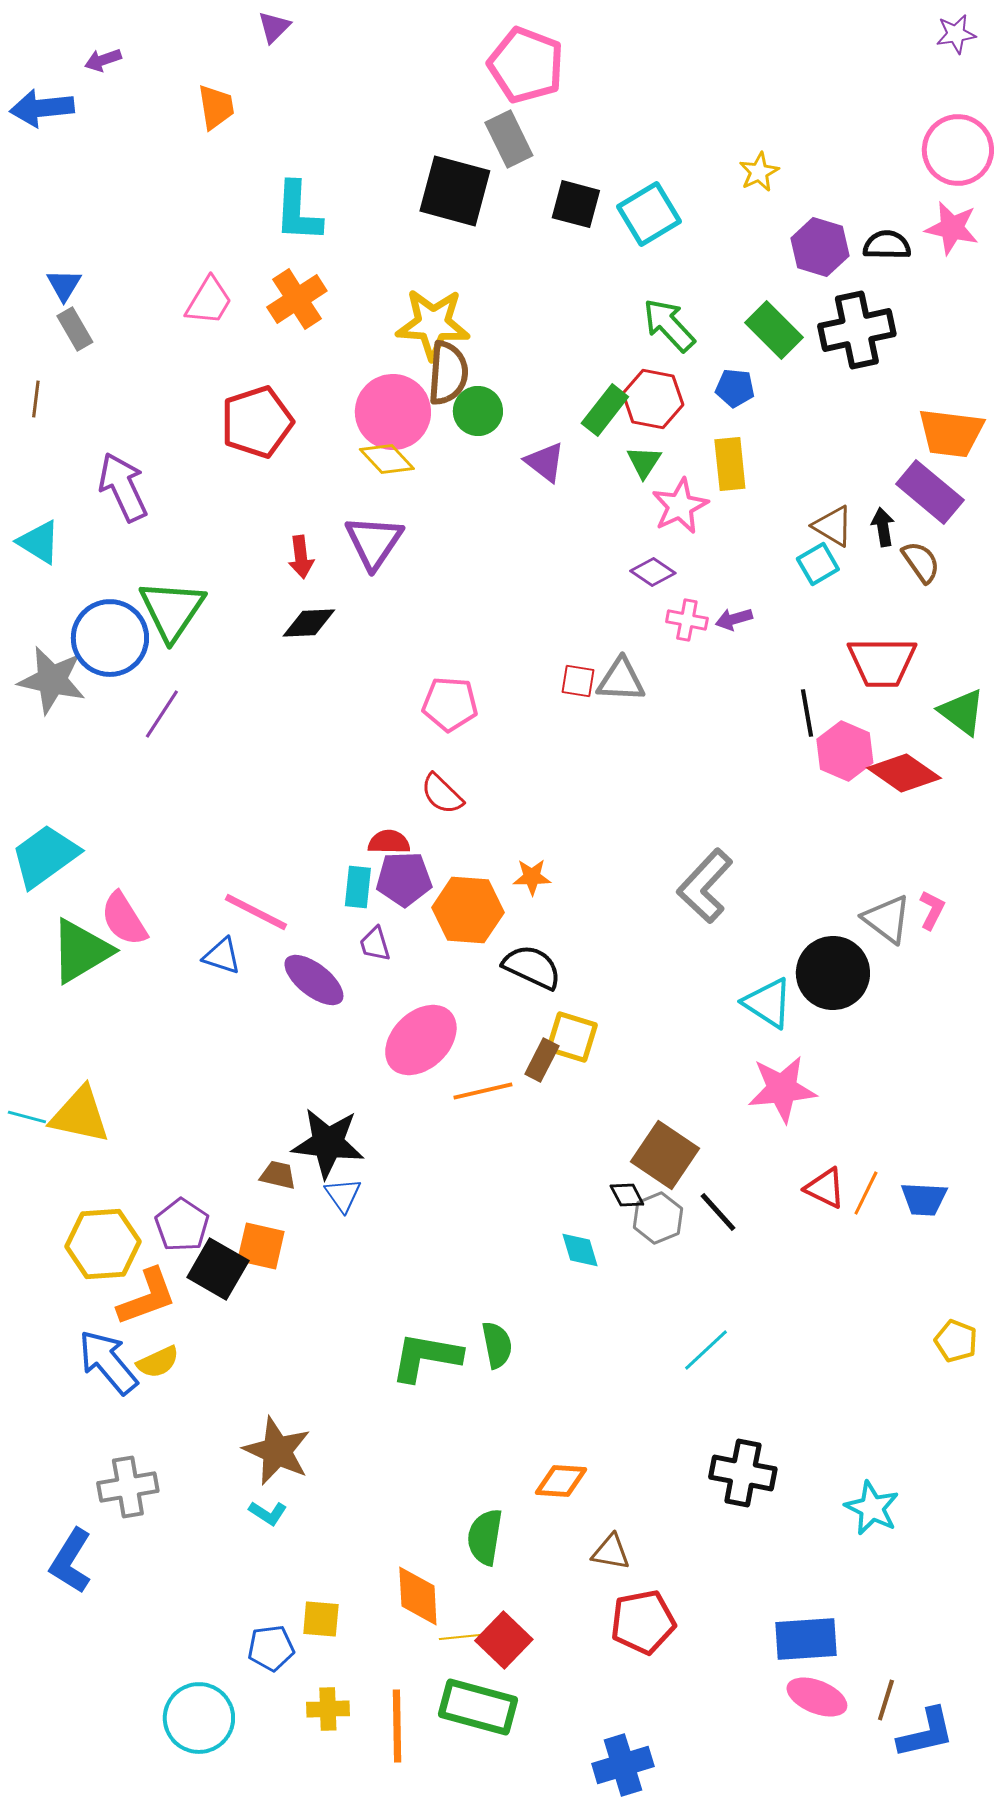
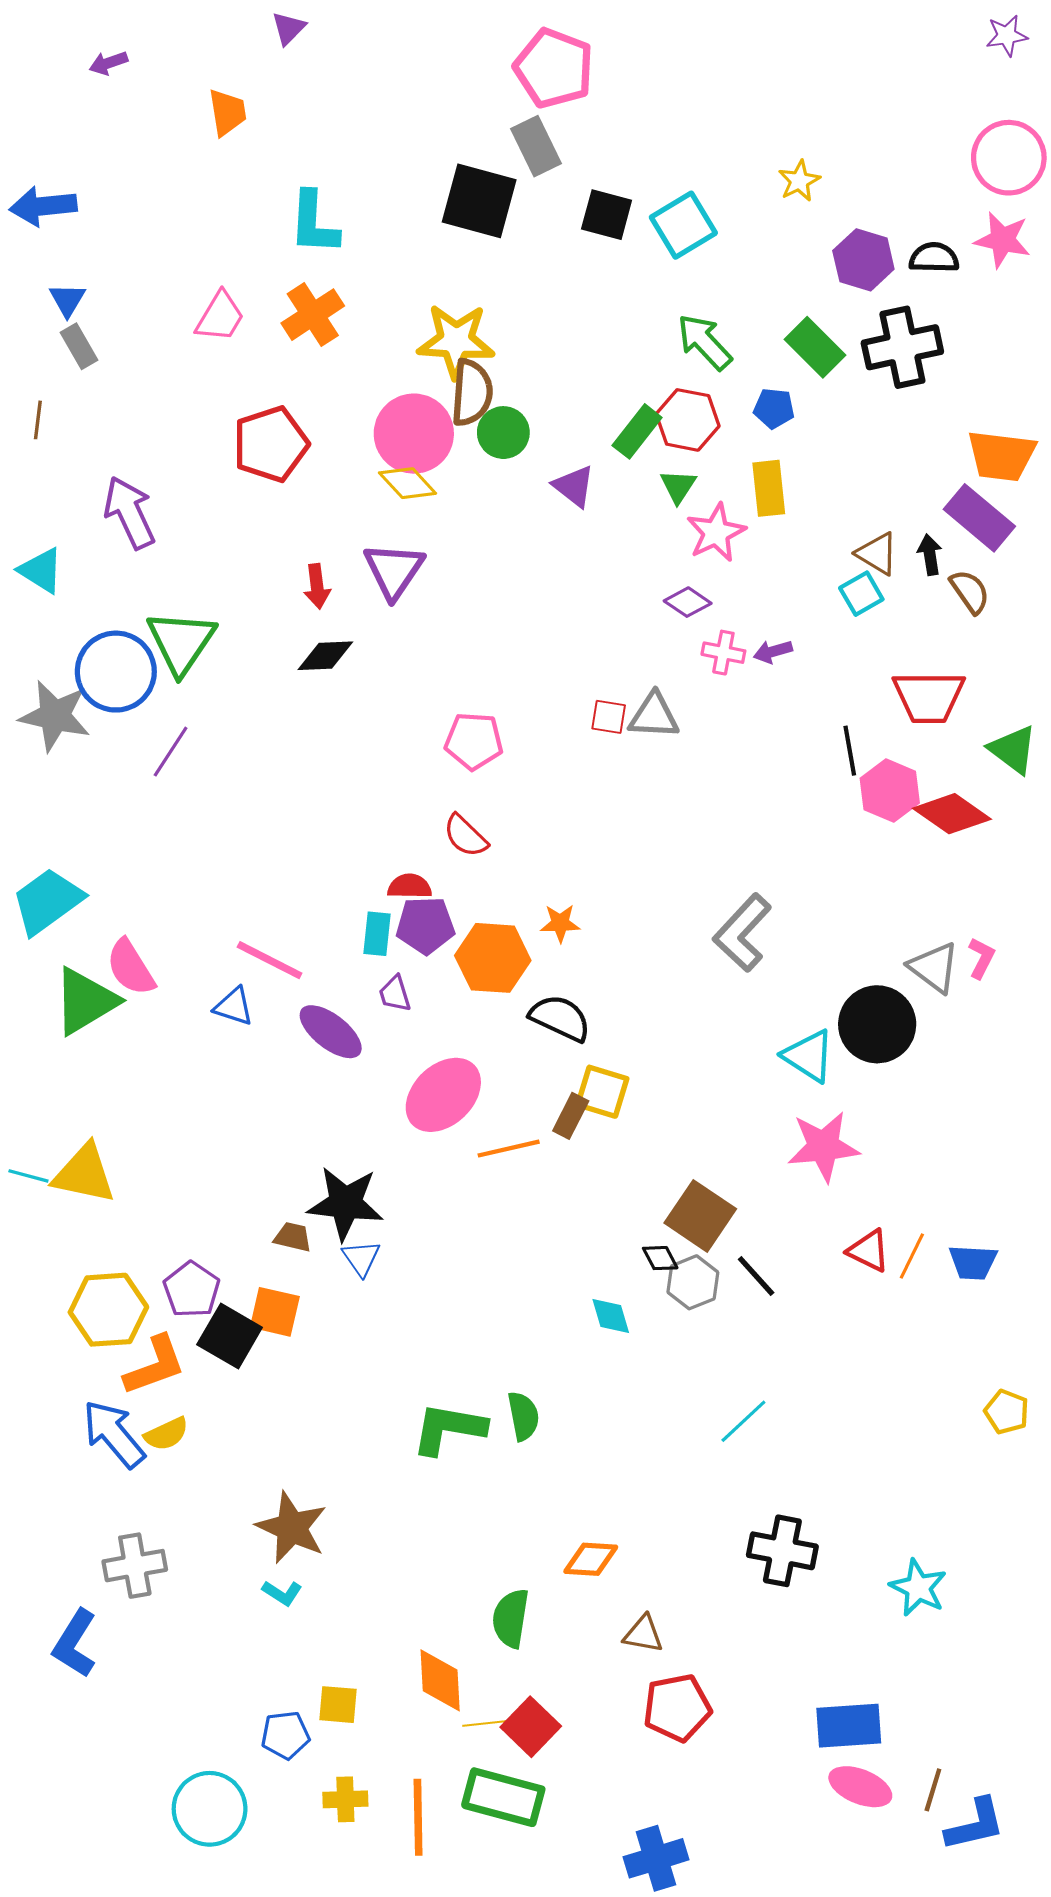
blue arrow: (42, 108) -> (43, 206), moved

